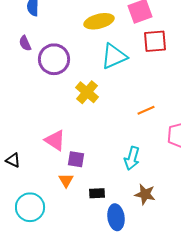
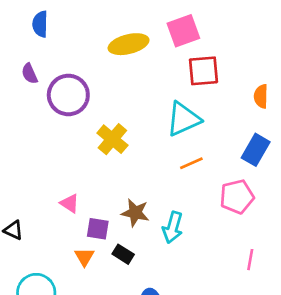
cyan triangle: (114, 56) -> (183, 119), moved
pink triangle: (55, 140) -> (70, 203), size x0.7
black rectangle: (97, 193) -> (123, 254), moved, turned 35
brown star: (145, 194) -> (135, 213), moved

